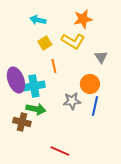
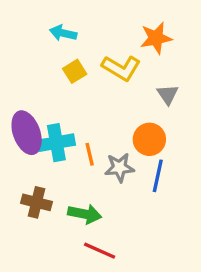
orange star: (83, 19) -> (156, 38), moved
orange line: (54, 66) -> (90, 154), moved
green arrow: (36, 109) -> (85, 214), moved

